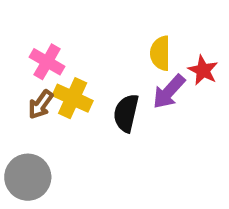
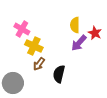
brown arrow: (41, 104) -> (39, 64), moved
black semicircle: (126, 113) -> (59, 74), moved

